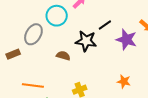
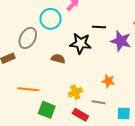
black line: (105, 25) -> (99, 27), turned 40
orange star: (124, 81) -> (108, 81), moved

